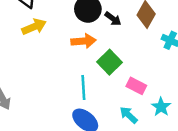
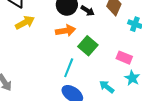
pink rectangle: (136, 86) -> (124, 58), moved
cyan line: (83, 87) -> (69, 68), turned 30

